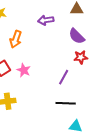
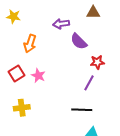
purple semicircle: (77, 36) -> (79, 41), moved
purple line: (64, 77) -> (89, 83), moved

